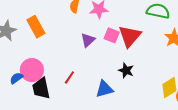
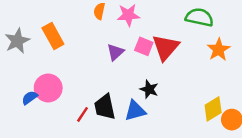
black star: (126, 70) -> (149, 89), moved
red line: (69, 77) -> (82, 114), moved
black trapezoid: (41, 88) -> (105, 107), moved

